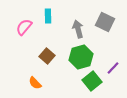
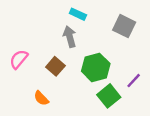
cyan rectangle: (48, 16) -> (78, 14), moved, turned -64
pink semicircle: (24, 27) -> (19, 59), moved
gray arrow: (78, 29) -> (70, 37), moved

